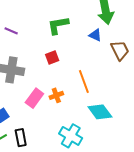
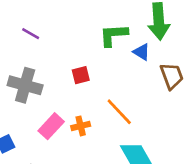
green L-shape: (58, 25) -> (114, 35), moved
orange line: (84, 81) -> (119, 112), turned -30

